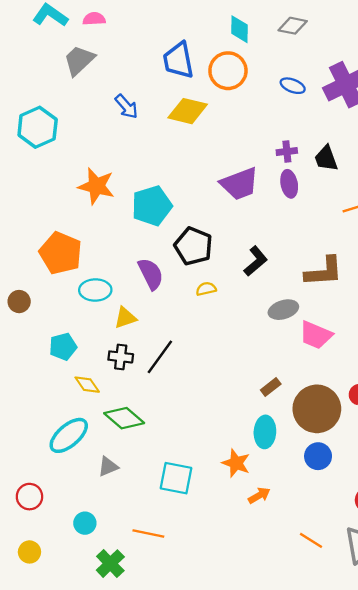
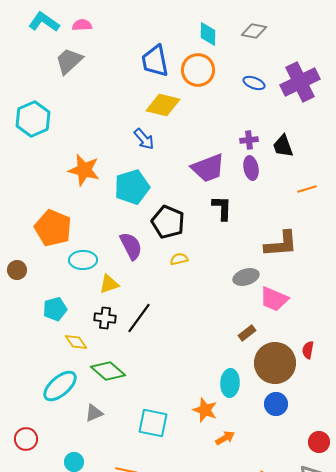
blue arrow: (126, 106) -> (144, 139), moved
black L-shape: (256, 261) -> (222, 208), moved, turned -48
brown rectangle: (271, 387) -> (247, 333), moved

